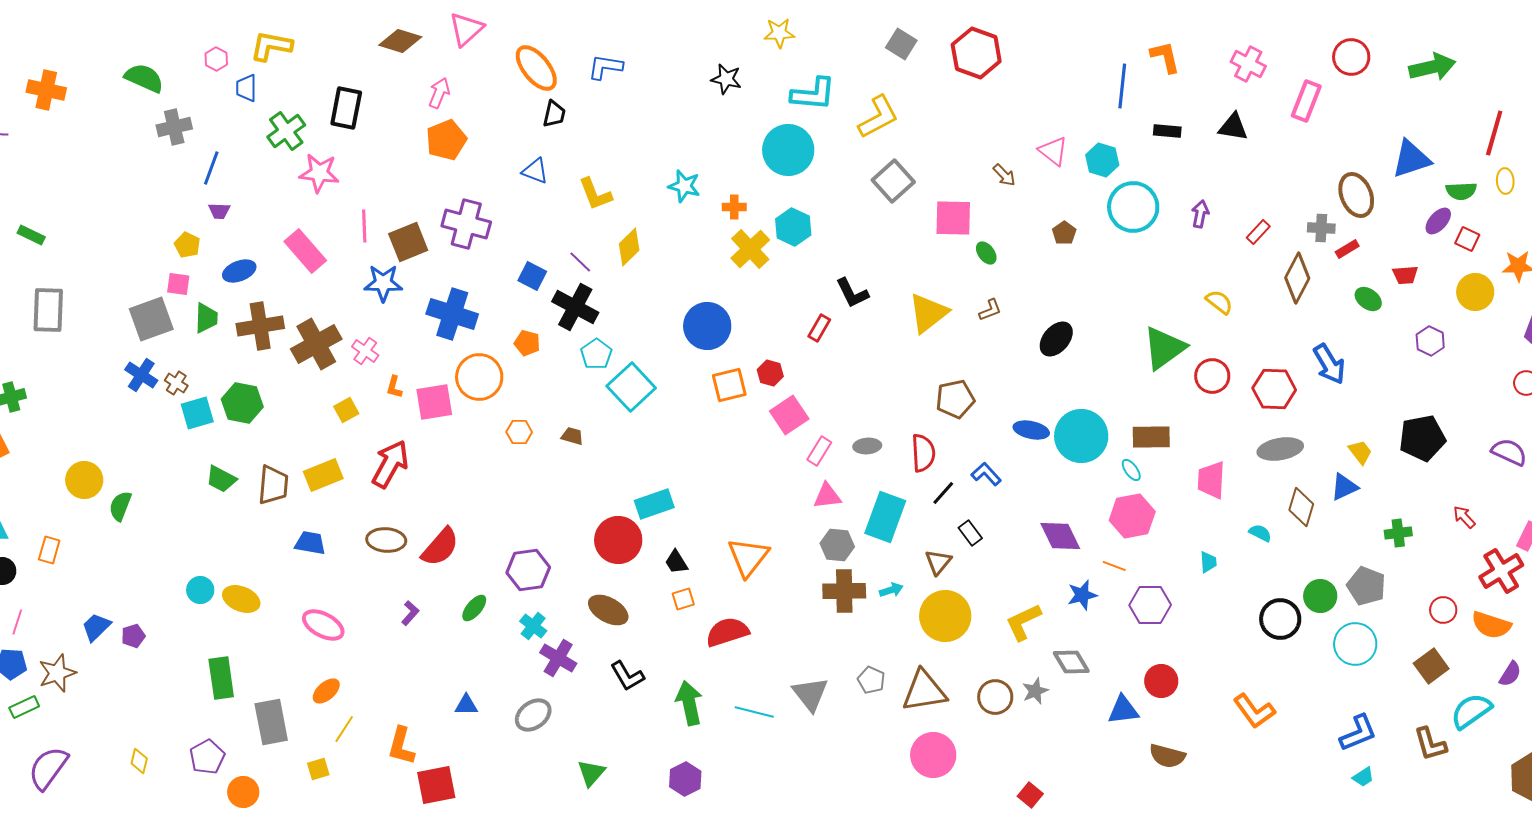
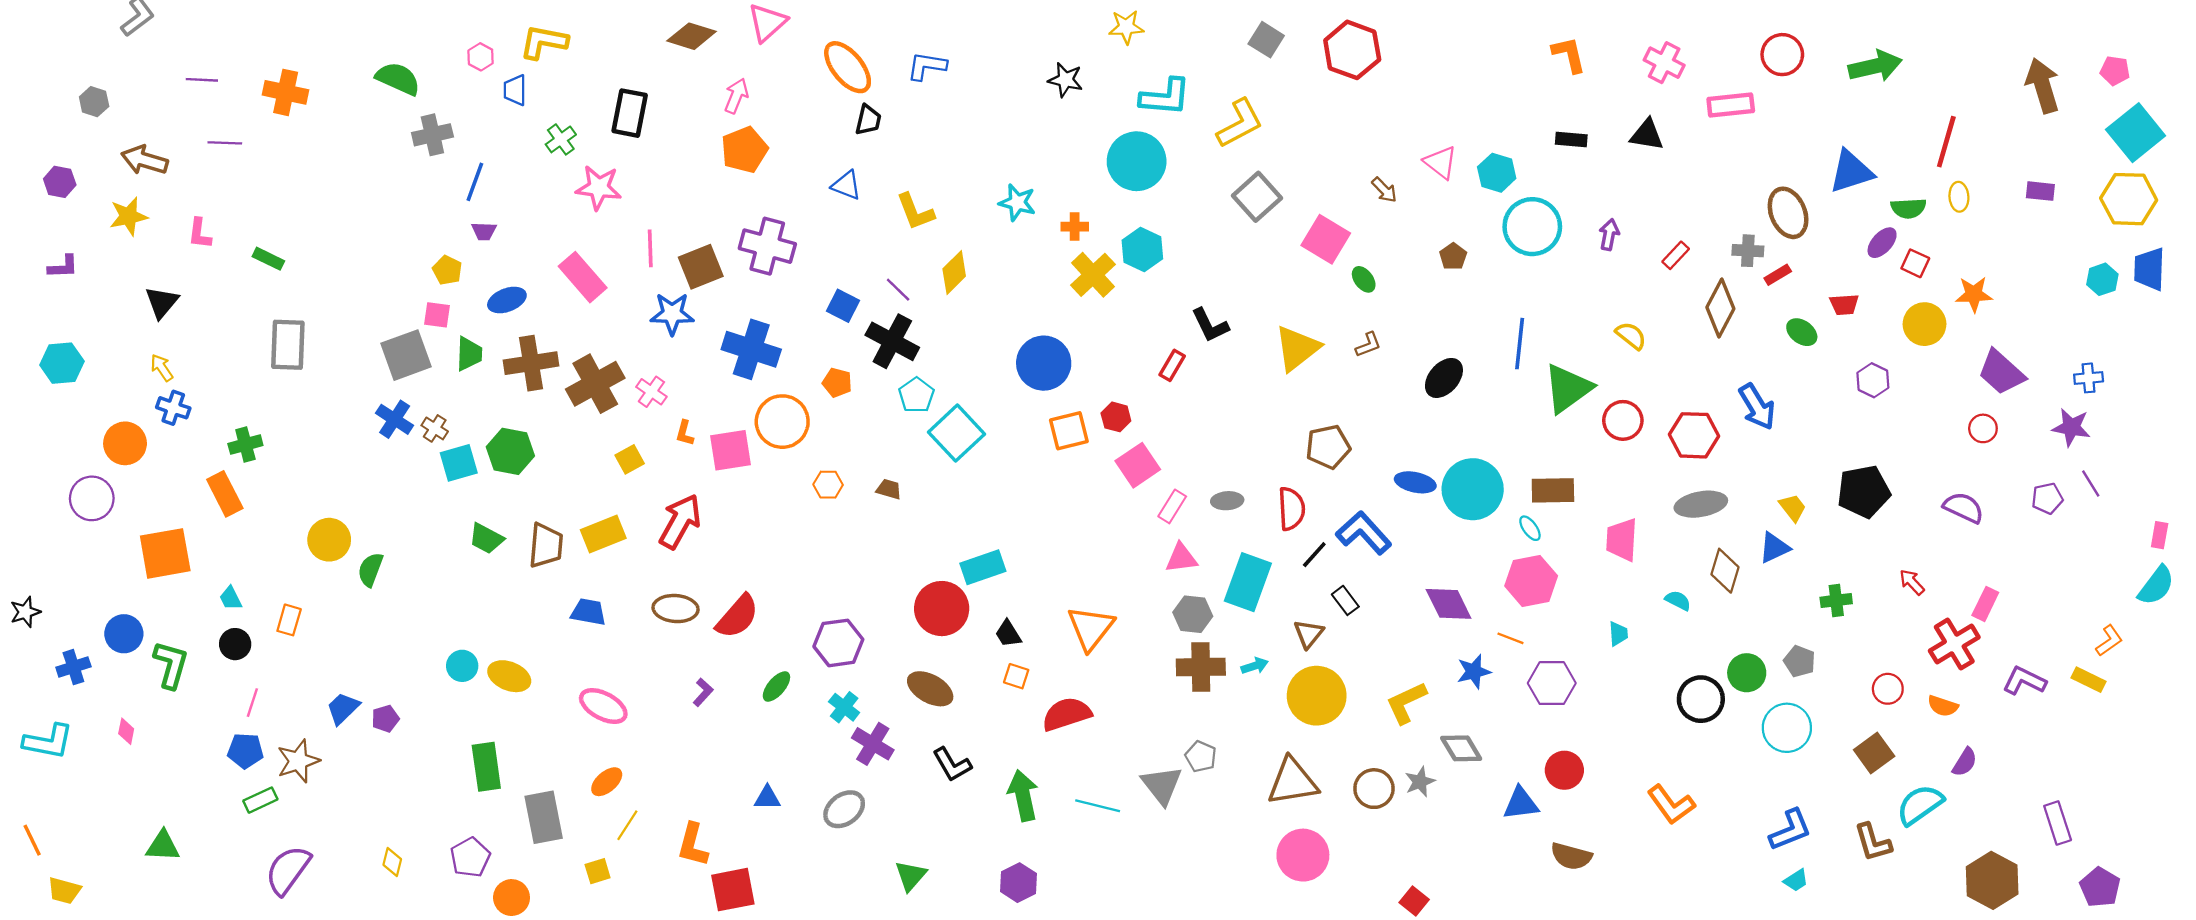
blue line: (1122, 86) -> (1520, 344), moved
pink rectangle: (1306, 101) -> (1731, 105), turned 63
green cross: (286, 131) -> (561, 139), size x0.7
pink square: (953, 218) -> (1326, 239), turned 30
blue L-shape: (986, 474) -> (1364, 533), size x1.6
gray pentagon: (1366, 586) -> (1799, 661), size x0.7
orange square: (683, 599) -> (1016, 676), turned 35
orange semicircle: (1491, 625) -> (1943, 706), size x0.7
gray pentagon: (871, 680) -> (1201, 756), moved

